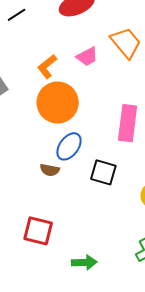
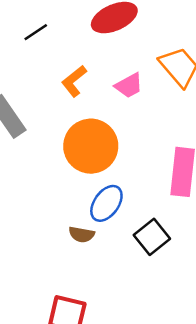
orange L-shape: (47, 67) -> (74, 81), moved
black square: (103, 172) -> (152, 237), turned 36

